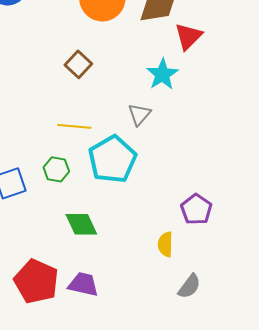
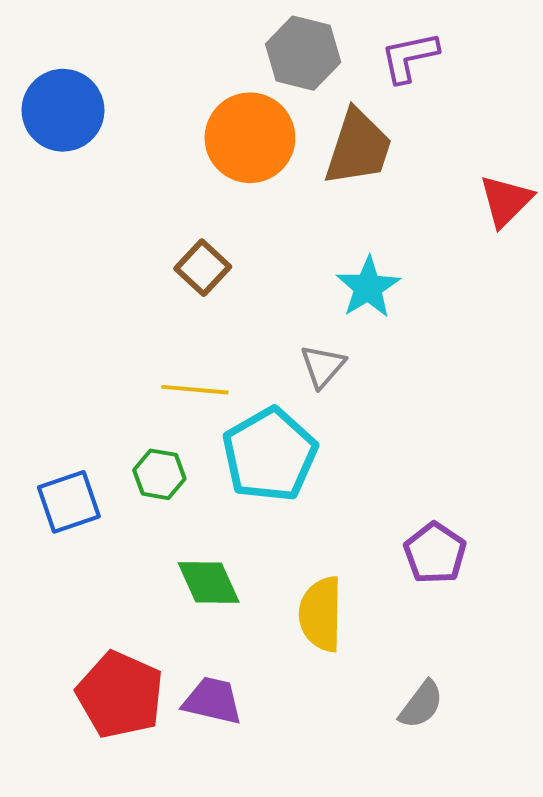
red triangle: (188, 36) -> (506, 201), moved
yellow semicircle: (165, 244) -> (321, 614), moved, size x1.5

